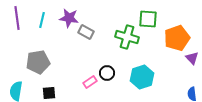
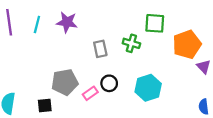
gray rectangle: (86, 32) -> (100, 49), moved, turned 49
green cross: (127, 37) -> (131, 43), size x0.7
gray pentagon: (38, 62) -> (65, 82), moved

